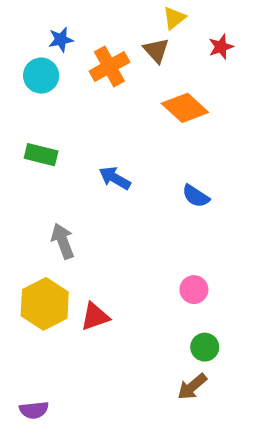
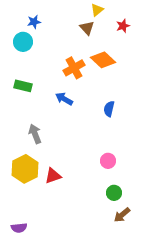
orange cross: (109, 67) -> (74, 68), moved
blue semicircle: (196, 196) -> (109, 109), turned 70
brown arrow: (192, 387) -> (122, 215), moved

